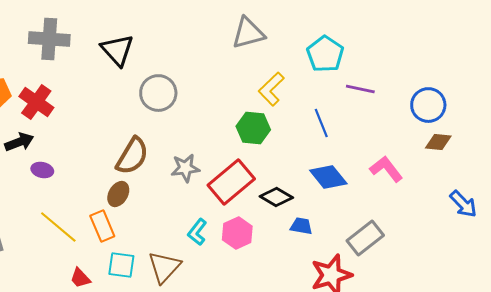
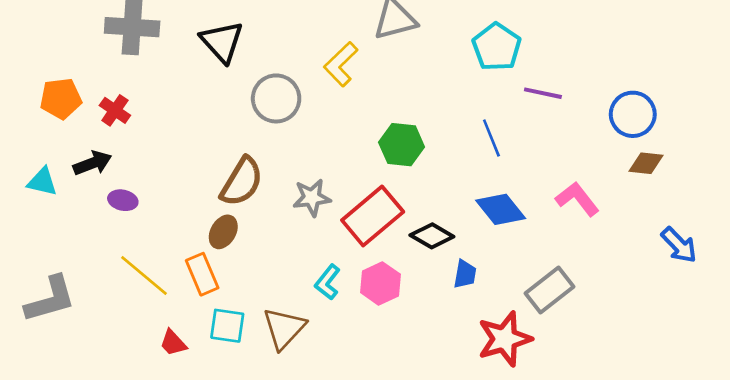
yellow L-shape: (271, 89) -> (341, 64), moved
red cross: (36, 102) -> (115, 110), size x0.7
blue trapezoid: (301, 226) -> (465, 274), turned 90

